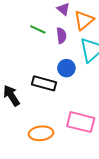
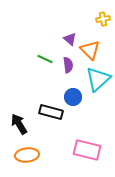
orange triangle: (84, 20) -> (90, 50), turned -35
orange ellipse: (41, 133) -> (27, 155), moved

